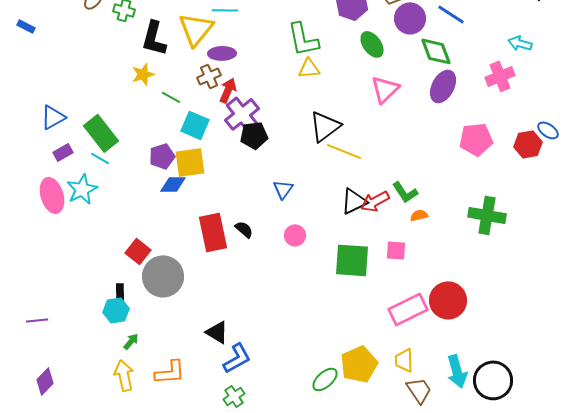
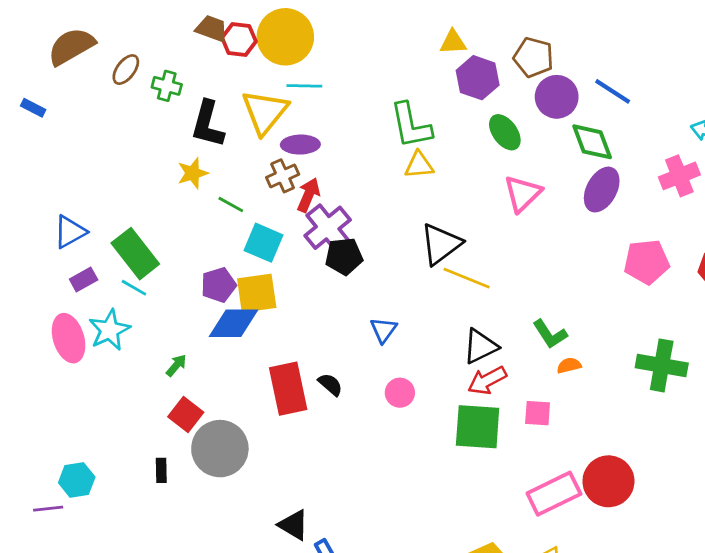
blue diamond: (173, 184) -> (234, 323), size x1.4
red arrow: (375, 201) -> (487, 380), moved
cyan hexagon: (116, 310) -> (77, 480), moved
green arrow: (131, 341) -> (176, 365), moved

